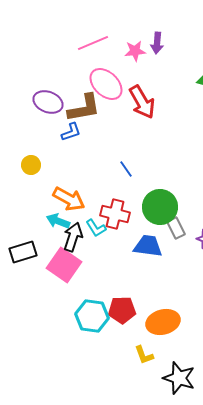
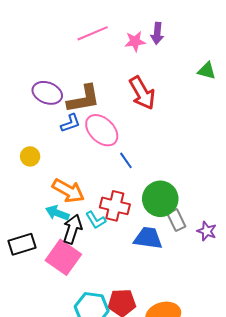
pink ellipse: (106, 84) -> (102, 130), moved

